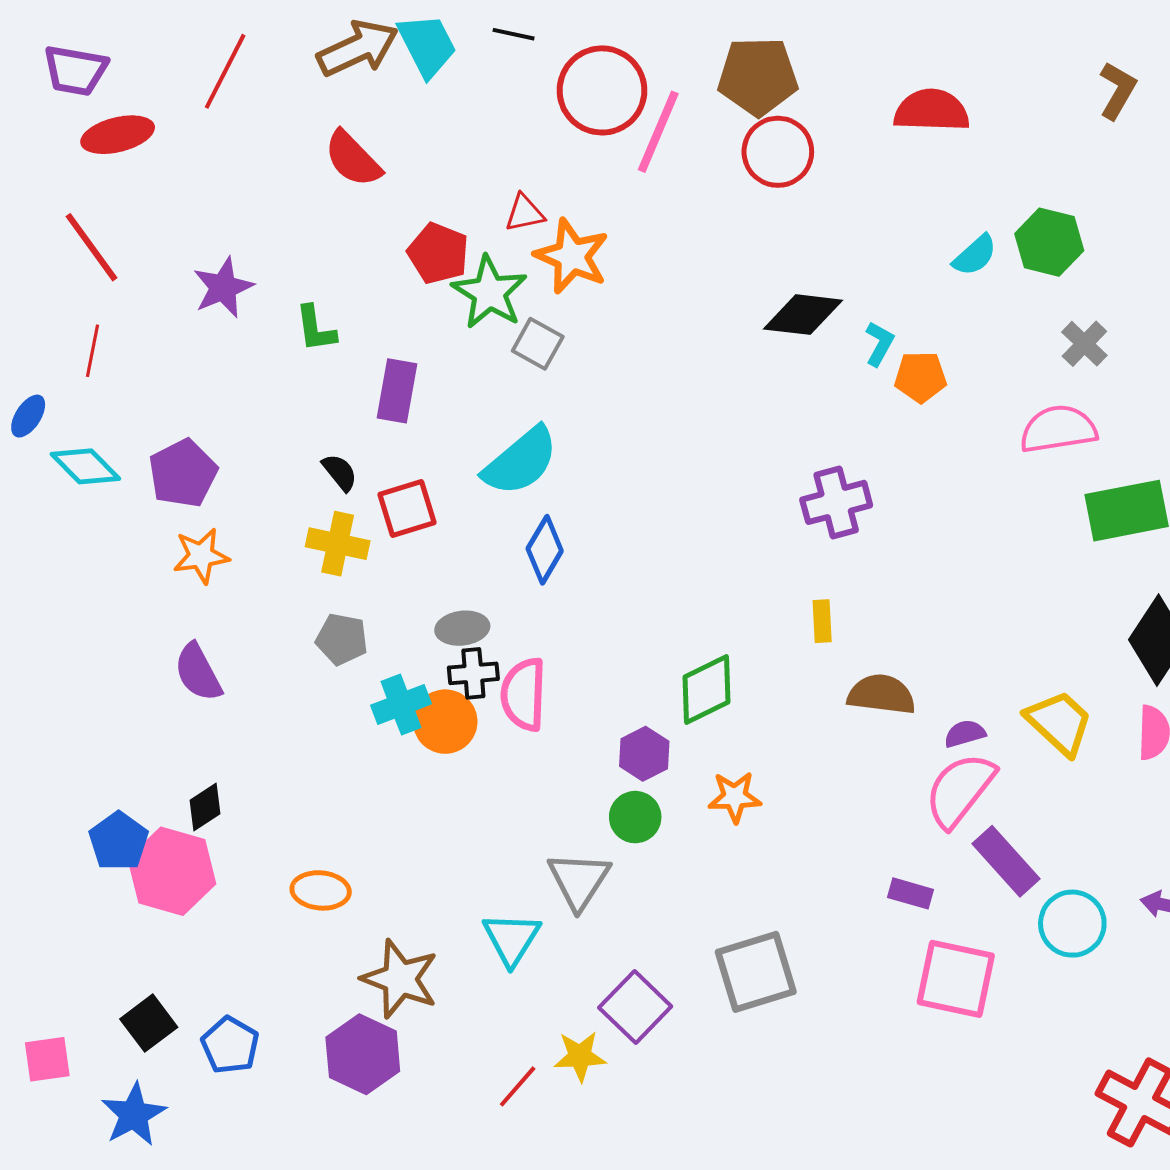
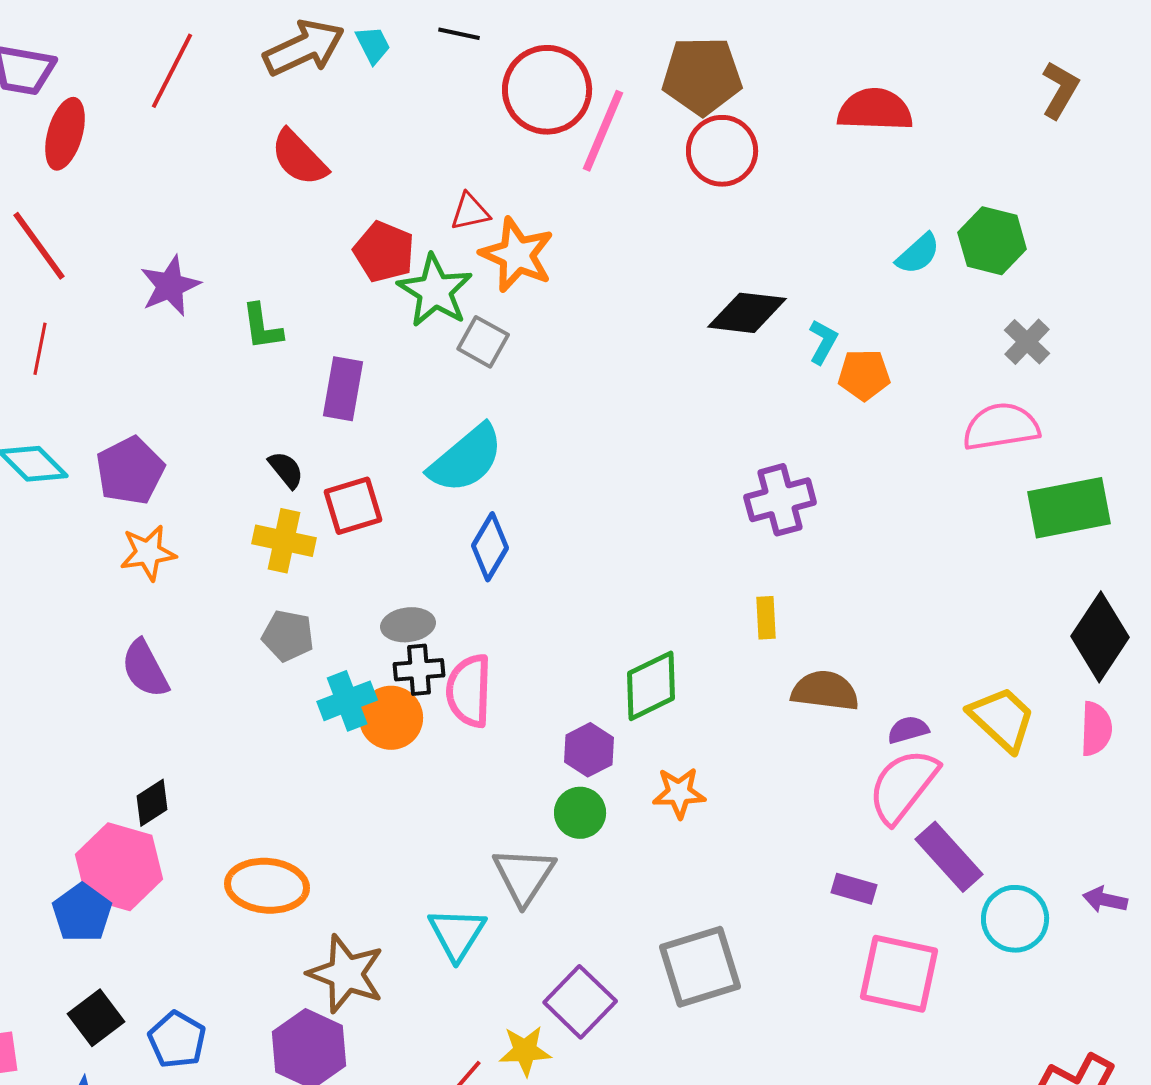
cyan trapezoid: (427, 45) -> (373, 45), size x0.6
red ellipse: (118, 135) -> (65, 134), turned -60
blue pentagon: (119, 841) -> (82, 913), moved
orange ellipse: (321, 890) -> (267, 886), size x1.4

